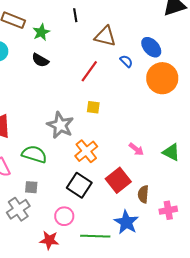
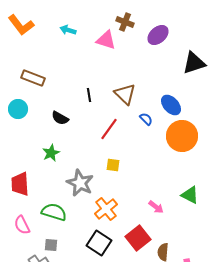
black line: (75, 15) -> (89, 95), moved
green star: (41, 32) -> (51, 153), moved
brown triangle: (105, 36) -> (125, 94), turned 30
green triangle: (171, 152) -> (190, 195), moved

